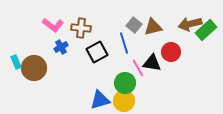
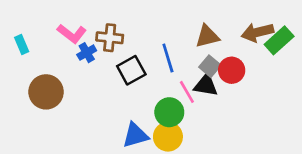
gray square: (134, 25) -> (210, 66), moved
blue cross: (61, 47) -> (87, 53), moved
cyan rectangle: (16, 62) -> (22, 44), moved

